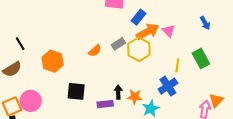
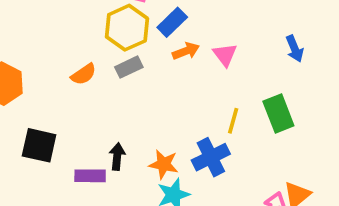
orange arrow: (148, 32) -> (186, 51), size x0.6
yellow hexagon: (139, 49) -> (127, 28), moved
orange star: (135, 97) -> (164, 164), moved

